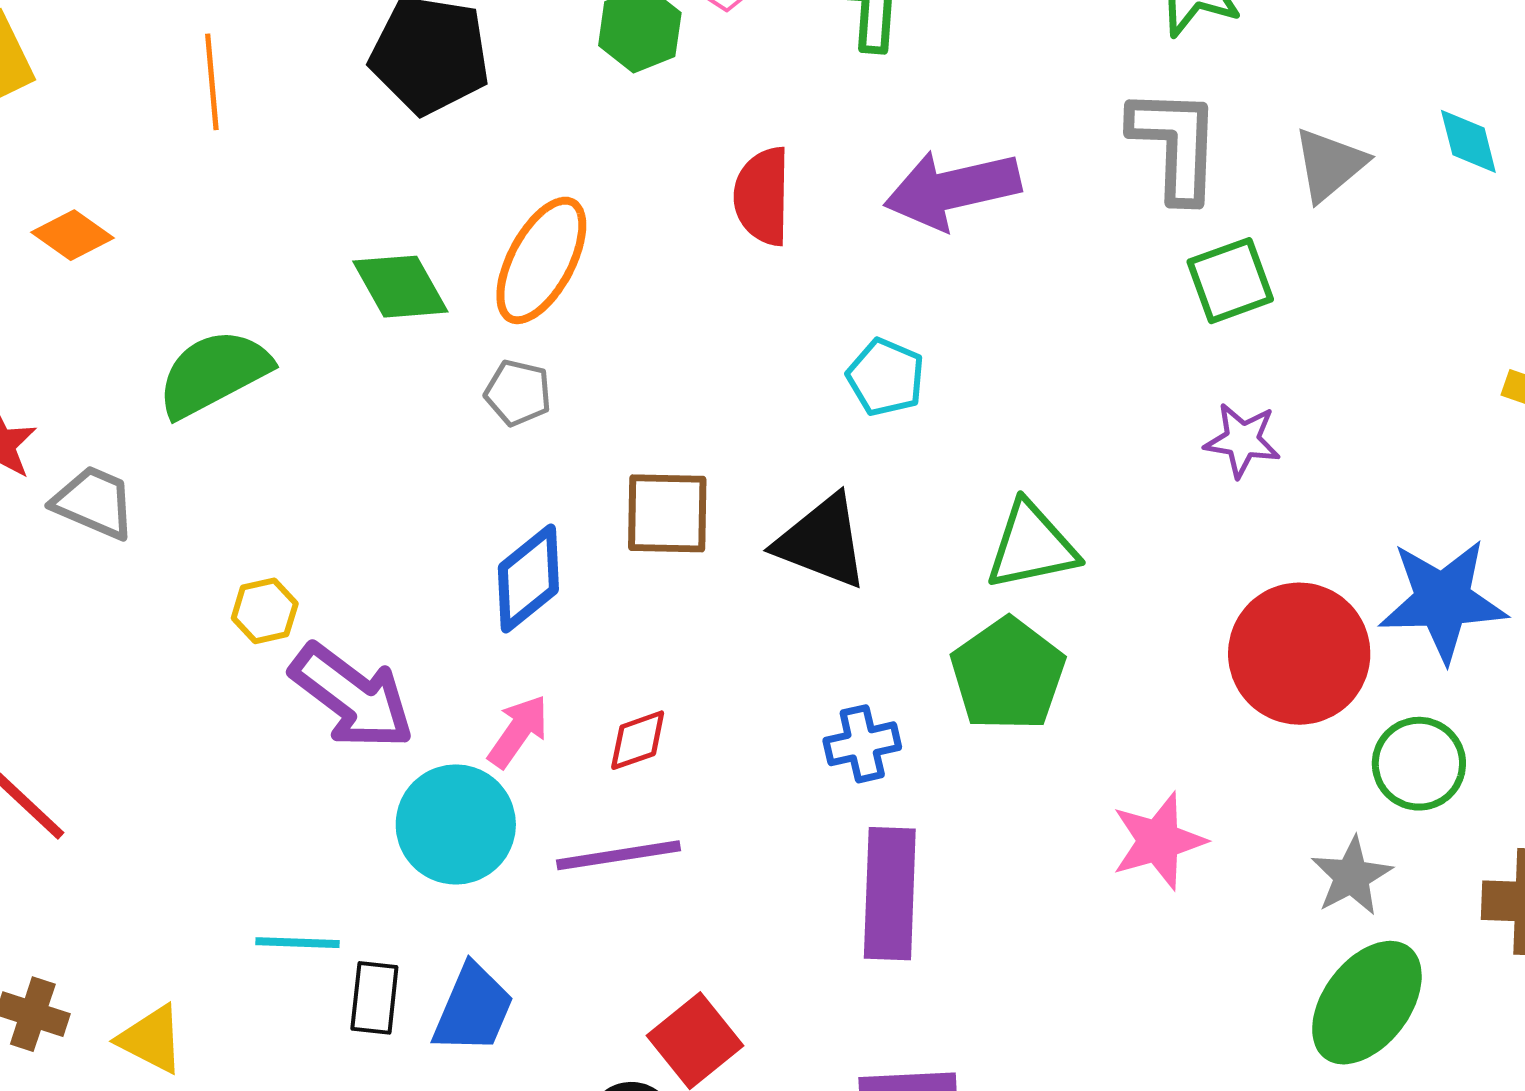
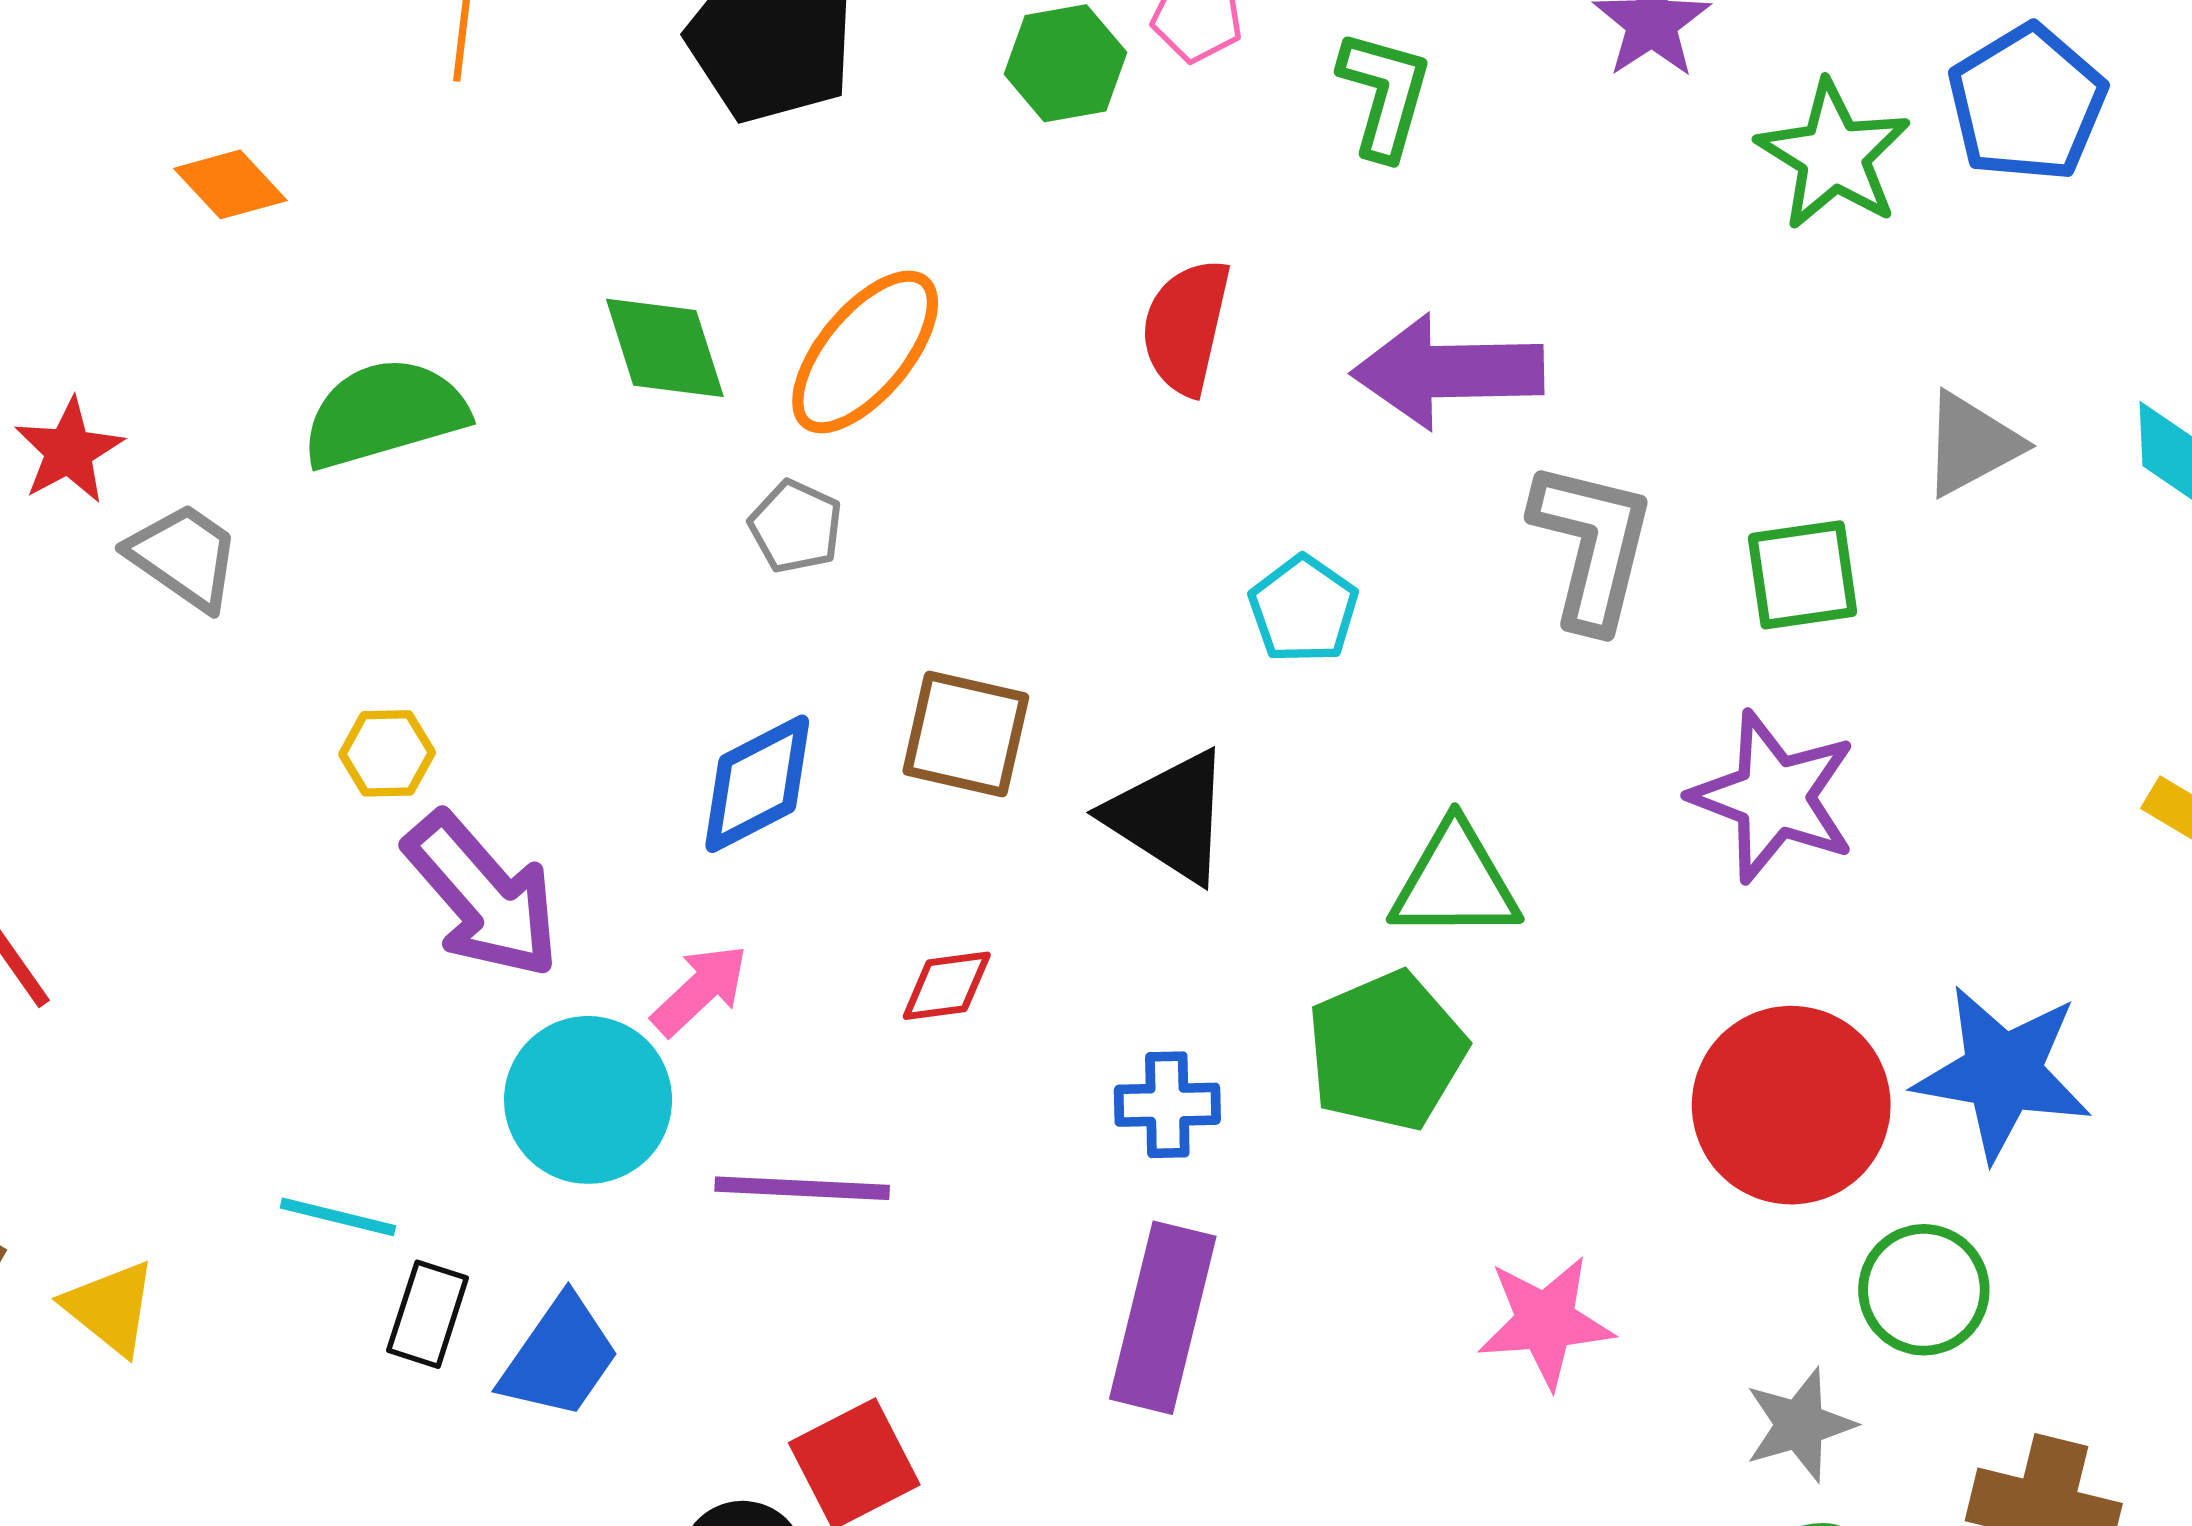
gray L-shape: (1175, 144) -> (1592, 545), moved
purple star: (1242, 440) -> (1774, 797), size x1.6
red diamond: (638, 740) -> (947, 986), moved

